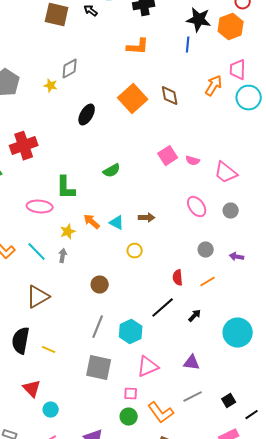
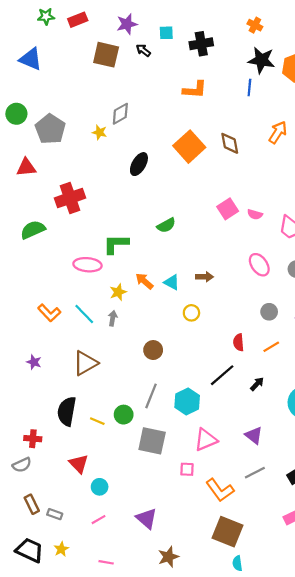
green L-shape: (66, 188) -> (116, 244), turned 90
purple triangle: (192, 363) -> (254, 435), turned 30
green circle: (129, 417) -> (124, 415), moved

